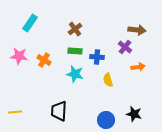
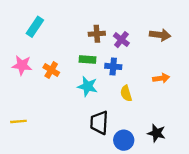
brown cross: (75, 29) -> (97, 34), moved, turned 32
purple cross: (125, 47) -> (121, 40), moved
black trapezoid: (59, 111) -> (99, 123), moved
yellow line: (15, 112) -> (18, 121), moved

